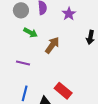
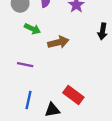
brown arrow: (52, 45) -> (58, 42), turned 42

